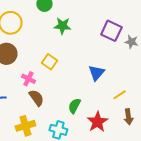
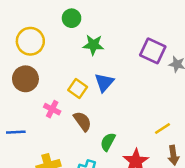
blue triangle: (96, 73) -> (104, 82), moved
brown semicircle: (36, 98) -> (82, 121), moved

